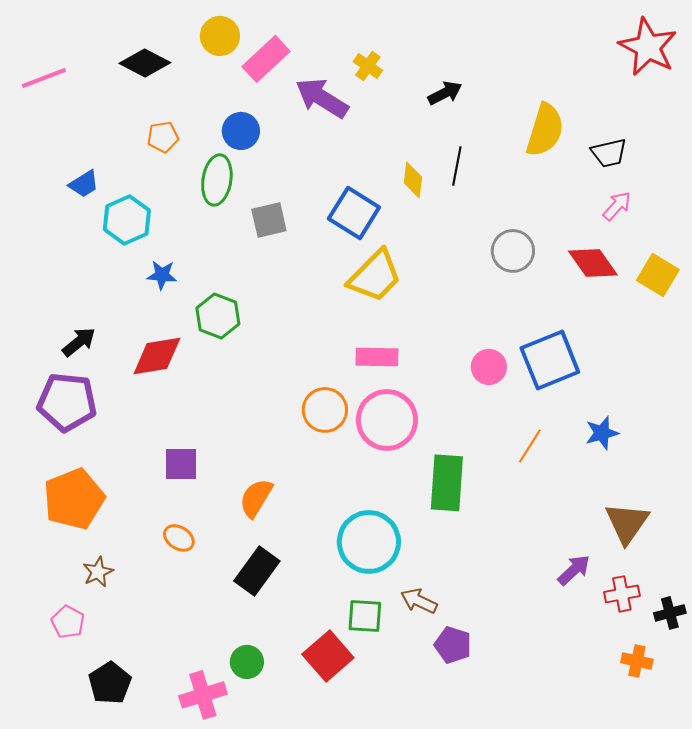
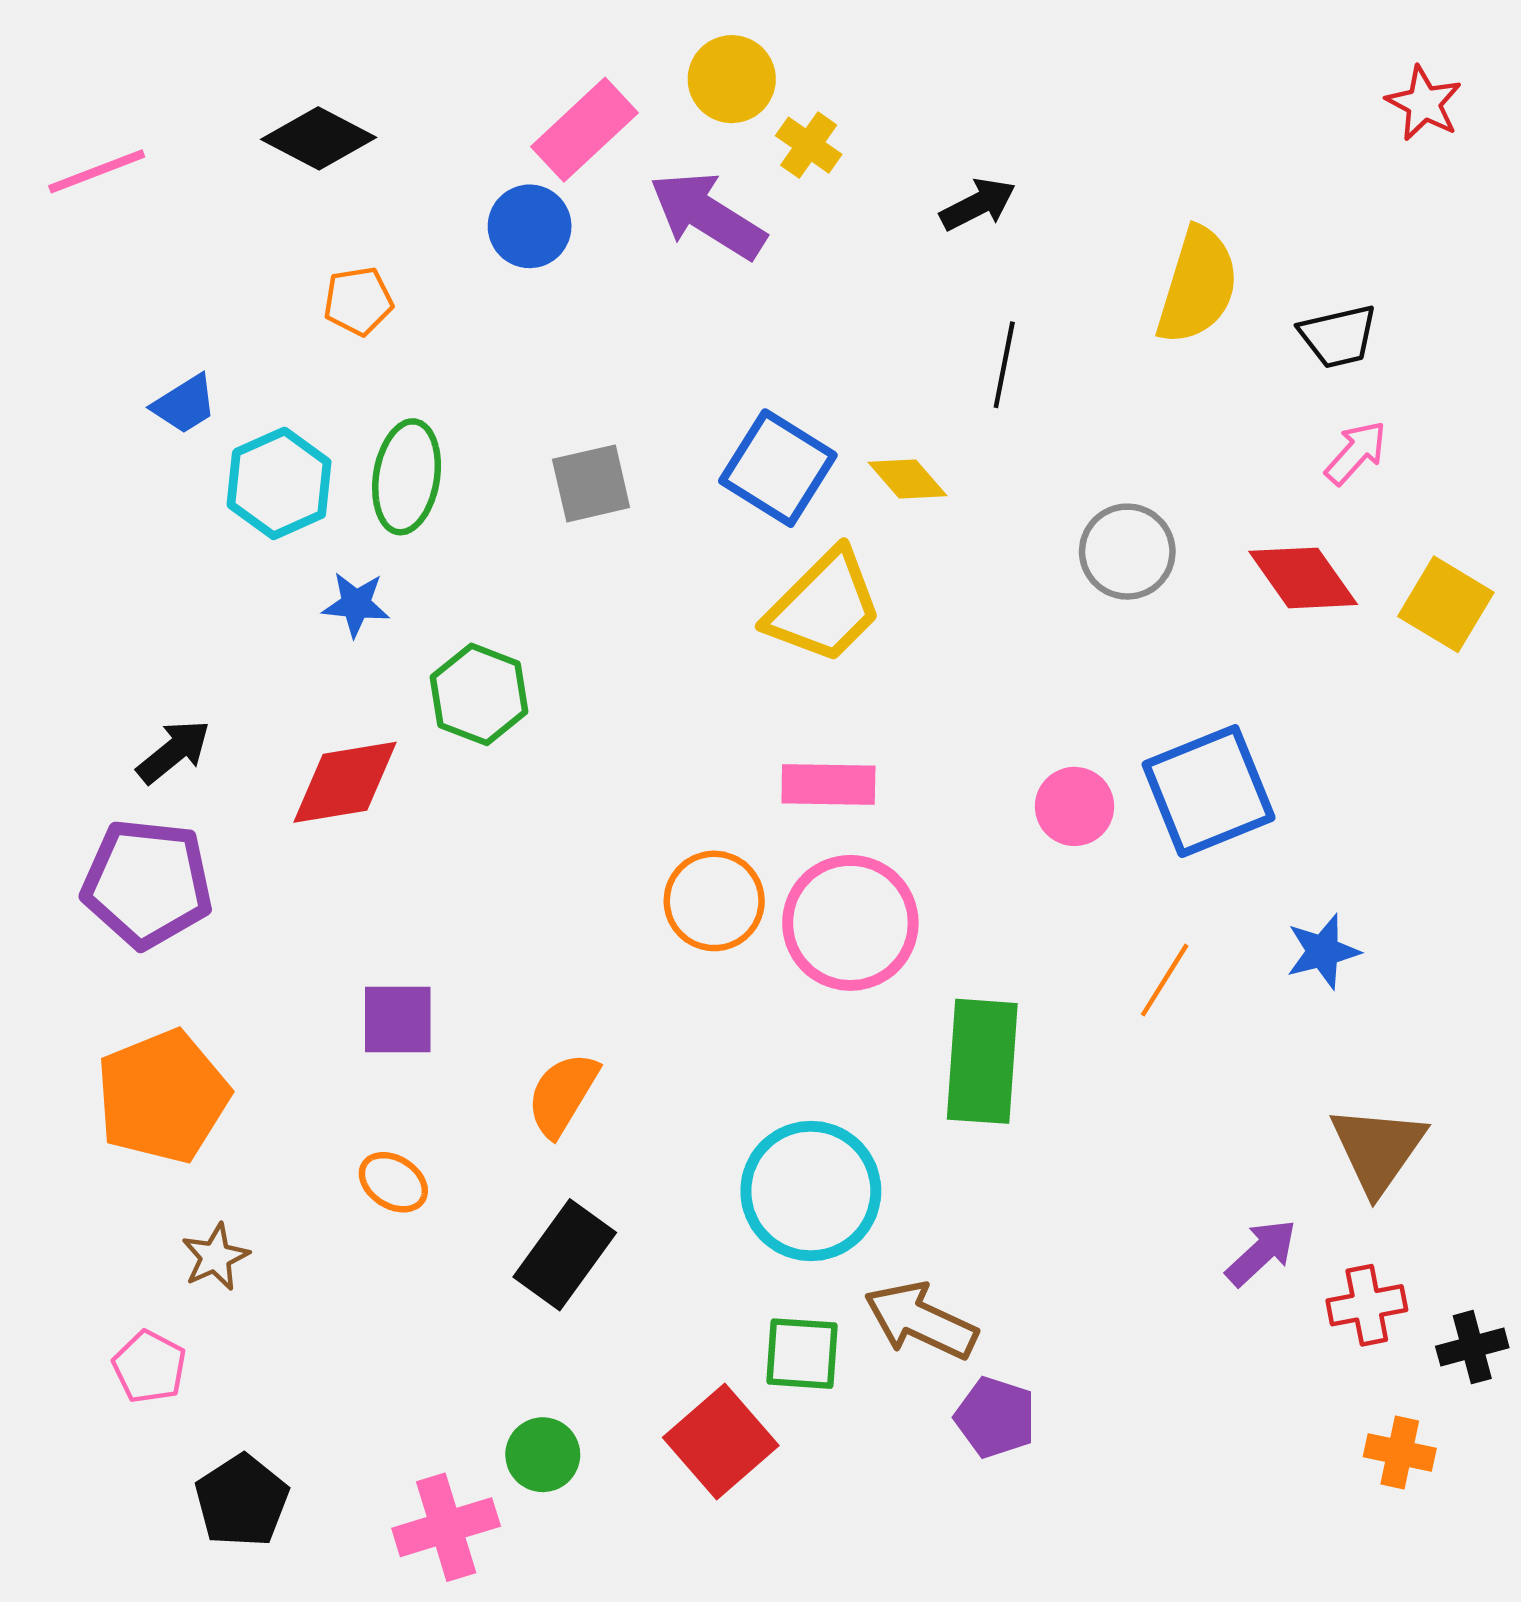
yellow circle: (220, 36) -> (732, 79), moved
red star: (648, 47) -> (1424, 103), size x0.6
blue circle: (241, 131) -> (530, 226), moved
green ellipse: (217, 180) -> (407, 477), moved
yellow diamond: (413, 180) -> (908, 479), moved, turned -48
brown arrow: (419, 601) -> (921, 1321), size x1.4

